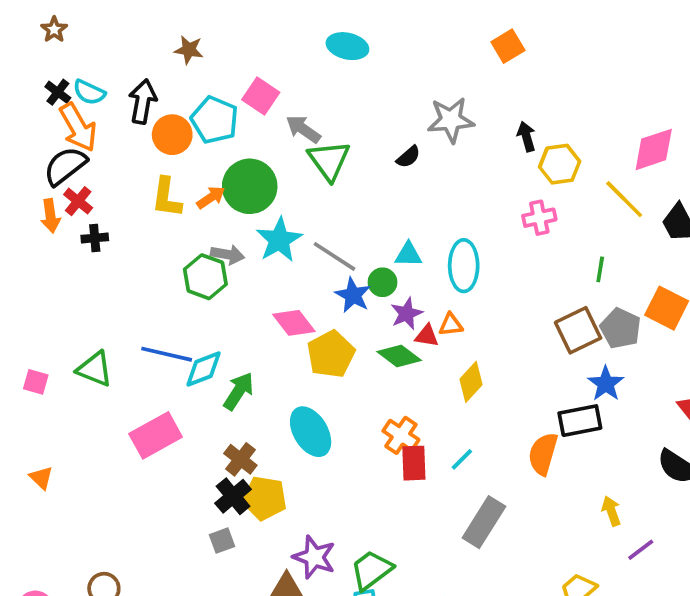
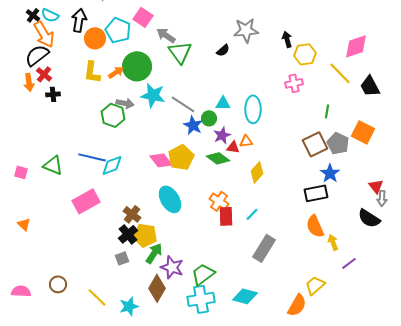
cyan star: (279, 240) -> (153, 95), turned -30
pink diamond: (294, 323) -> (161, 160), moved
green arrow: (239, 391) -> (154, 253), moved
orange semicircle: (543, 454) -> (315, 226), moved, turned -40

